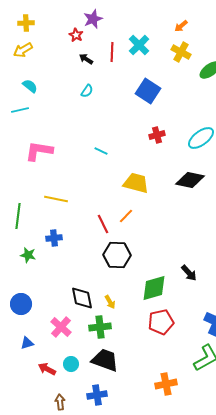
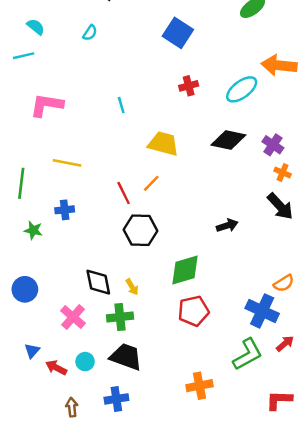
cyan semicircle: (87, 91) -> (90, 33), moved
cyan line: (101, 151) -> (121, 105), turned 48
black arrow: (189, 273) -> (227, 225), moved, turned -66
blue triangle: (27, 343) -> (32, 351), moved, turned -32

